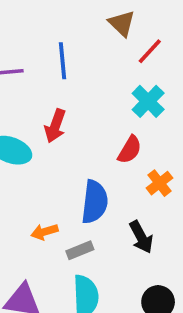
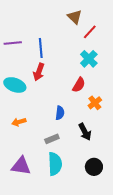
blue line: (62, 61) -> (41, 48), moved
blue semicircle: (95, 202) -> (60, 113), size x0.6
orange arrow: (45, 232) -> (19, 122), moved

